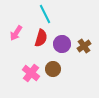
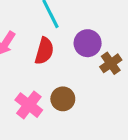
purple circle: (62, 44) -> (88, 43), moved

